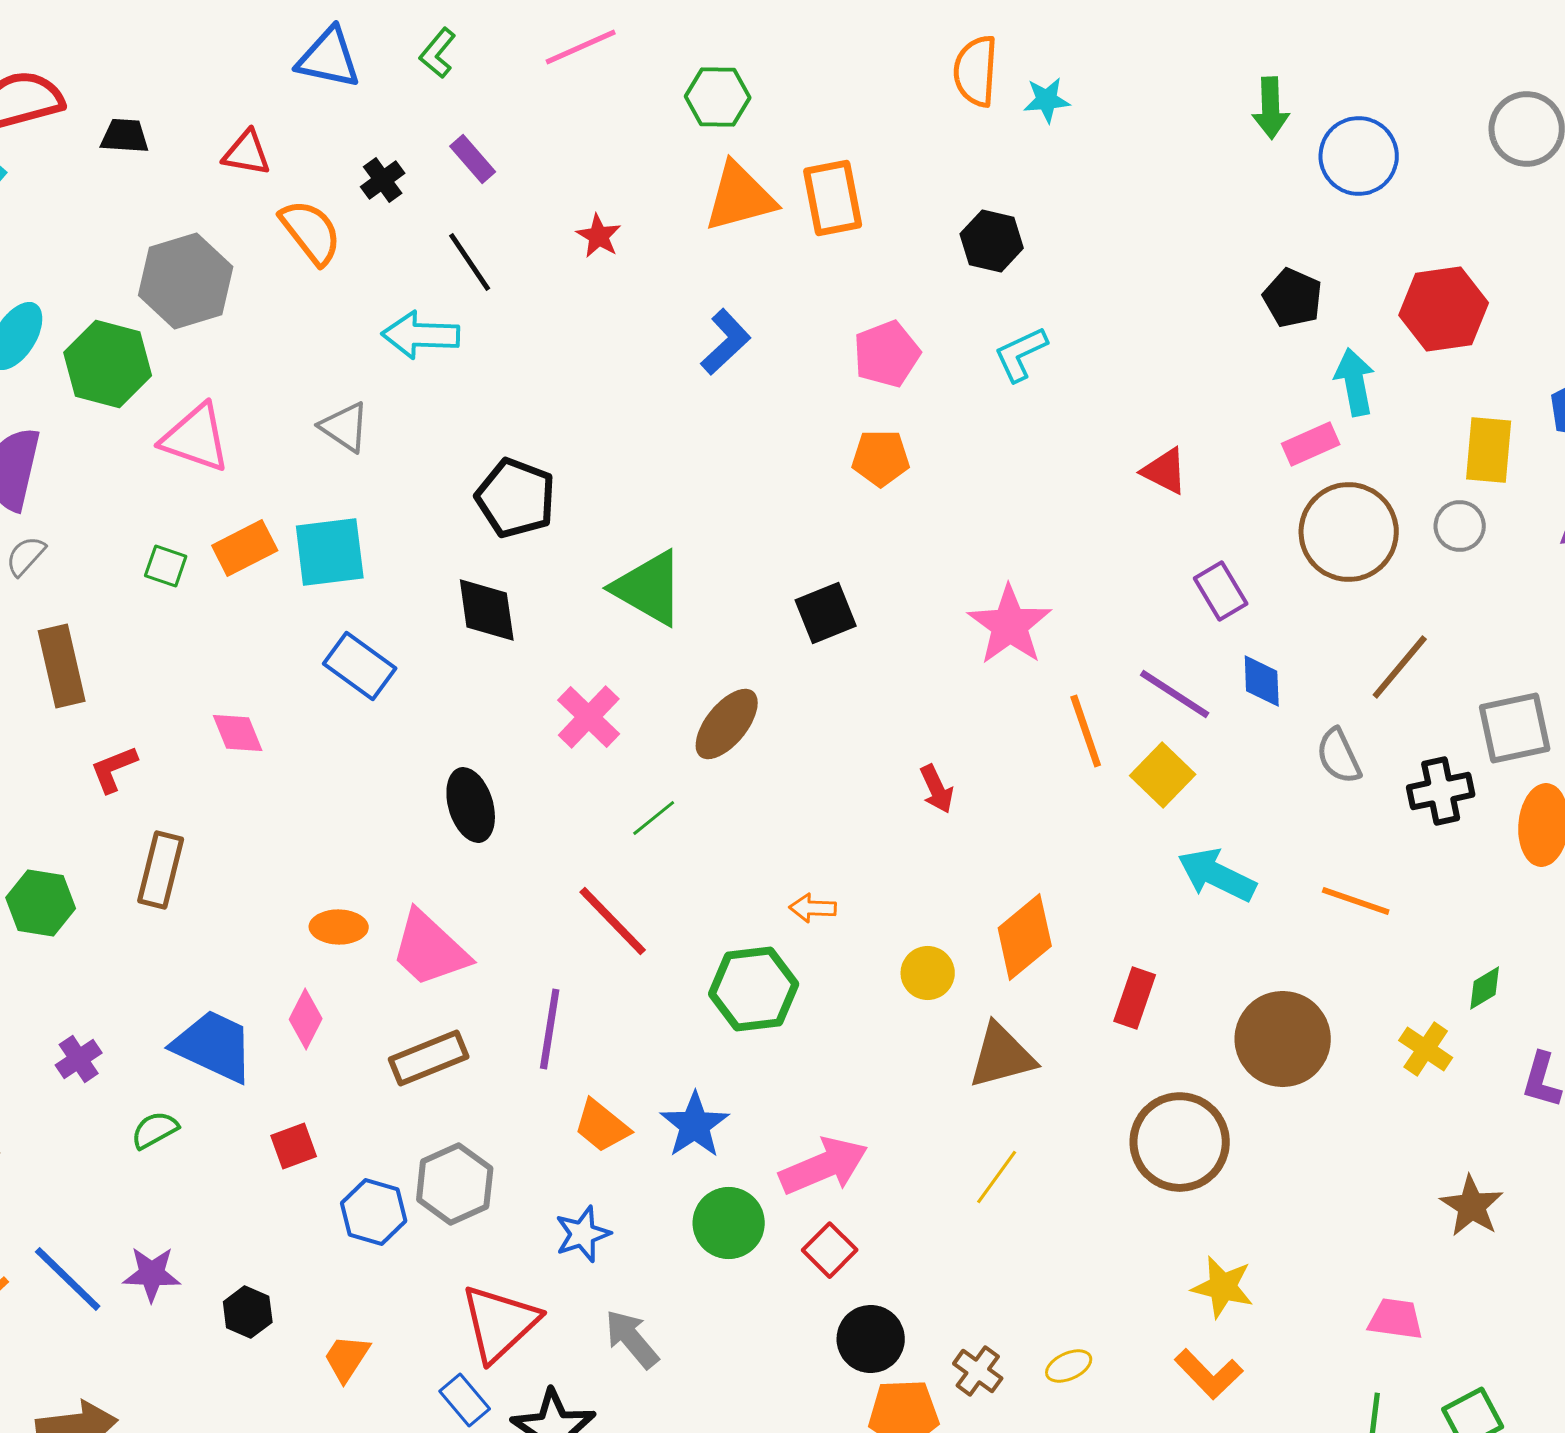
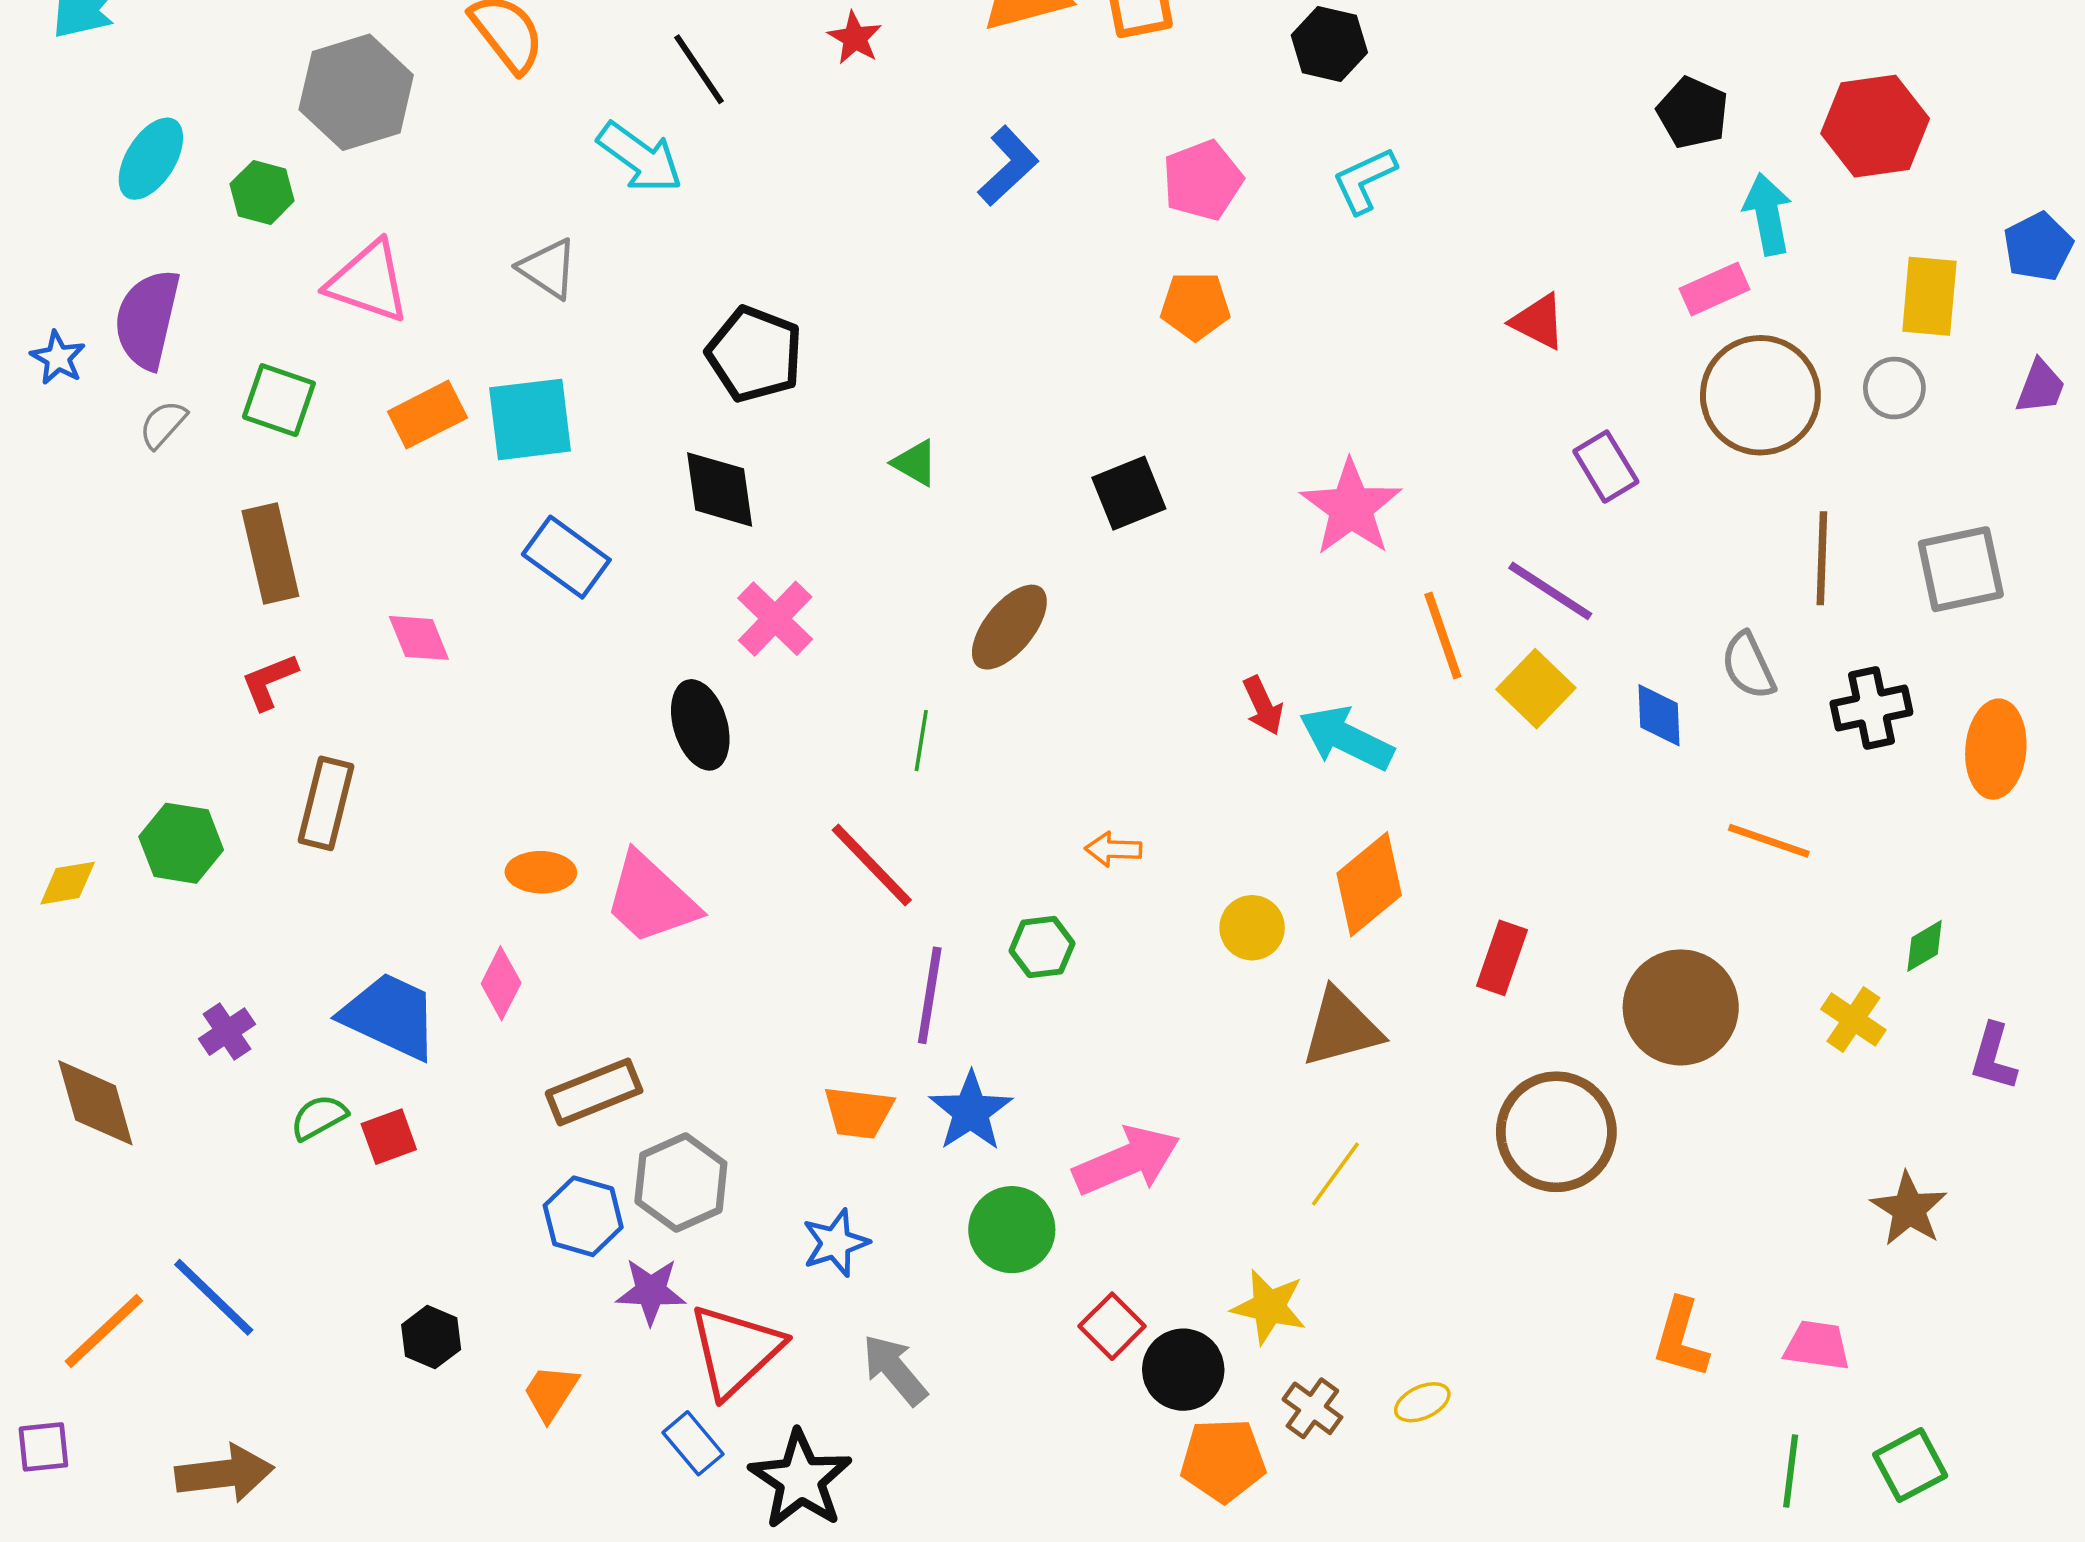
cyan arrow: (421, 335) -> (640, 157), turned -146
green hexagon: (108, 364) -> (262, 192), size x0.6
green square: (166, 566) -> (279, 400), moved, size x1.4
green triangle: (649, 588) -> (915, 463), size x0.5
brown rectangle: (62, 666) -> (270, 553), moved
brown line: (1400, 667) -> (1822, 558), turned -38
blue diamond: (1262, 681) -> (1659, 715), moved
pink cross: (589, 717) -> (775, 619), moved
gray square: (1515, 728) -> (1961, 569), moved
green line: (654, 818) -> (921, 741), turned -42
cyan arrow: (1217, 875) -> (1346, 738), moved
green hexagon: (754, 989) -> (1042, 947), size x0.6
purple line: (550, 1029) -> (930, 995), moved
brown rectangle: (429, 1058) -> (594, 1092), moved
orange trapezoid: (602, 1126) -> (858, 1112), turned -32
red square: (294, 1146) -> (389, 1137), moved
red square: (830, 1250) -> (1112, 1326), moved
purple star: (152, 1274) -> (651, 1291), moved
yellow star: (1223, 1287) -> (1269, 1307), moved
orange L-shape: (1209, 1374) -> (1681, 1338), moved, turned 60

